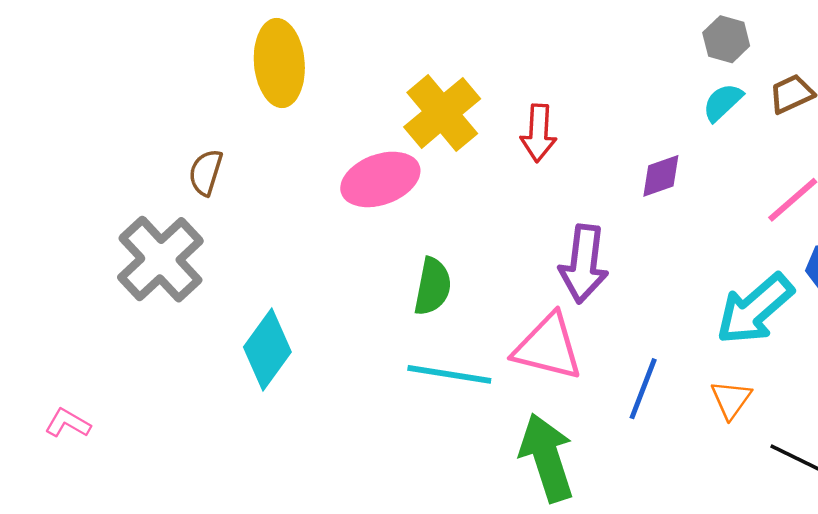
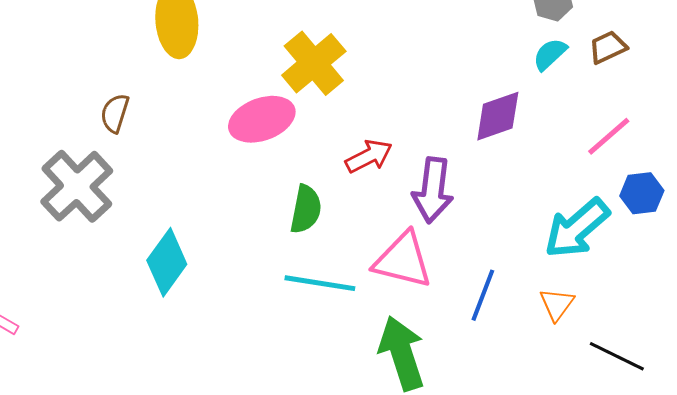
red arrow: (538, 133) -> (369, 156), moved, turned -120
purple diamond: (661, 176) -> (498, 116), size x1.4

